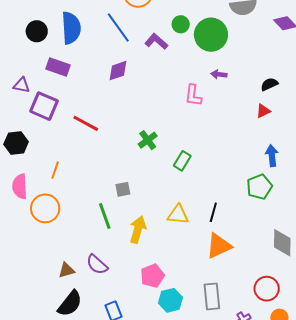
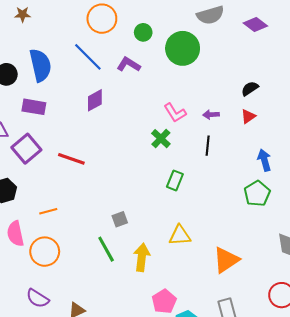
green circle: (181, 24) -> (143, 32), moved
purple arrow: (219, 74) -> (211, 115), moved
pink L-shape: (193, 95) -> (175, 113), turned -30
purple square: (44, 106) -> (26, 149), turned 36
green cross: (148, 140) -> (161, 139), moved
orange line: (55, 170) -> (48, 211), turned 66
black line: (213, 212) -> (208, 146), moved
purple semicircle: (97, 265) -> (38, 298), moved

